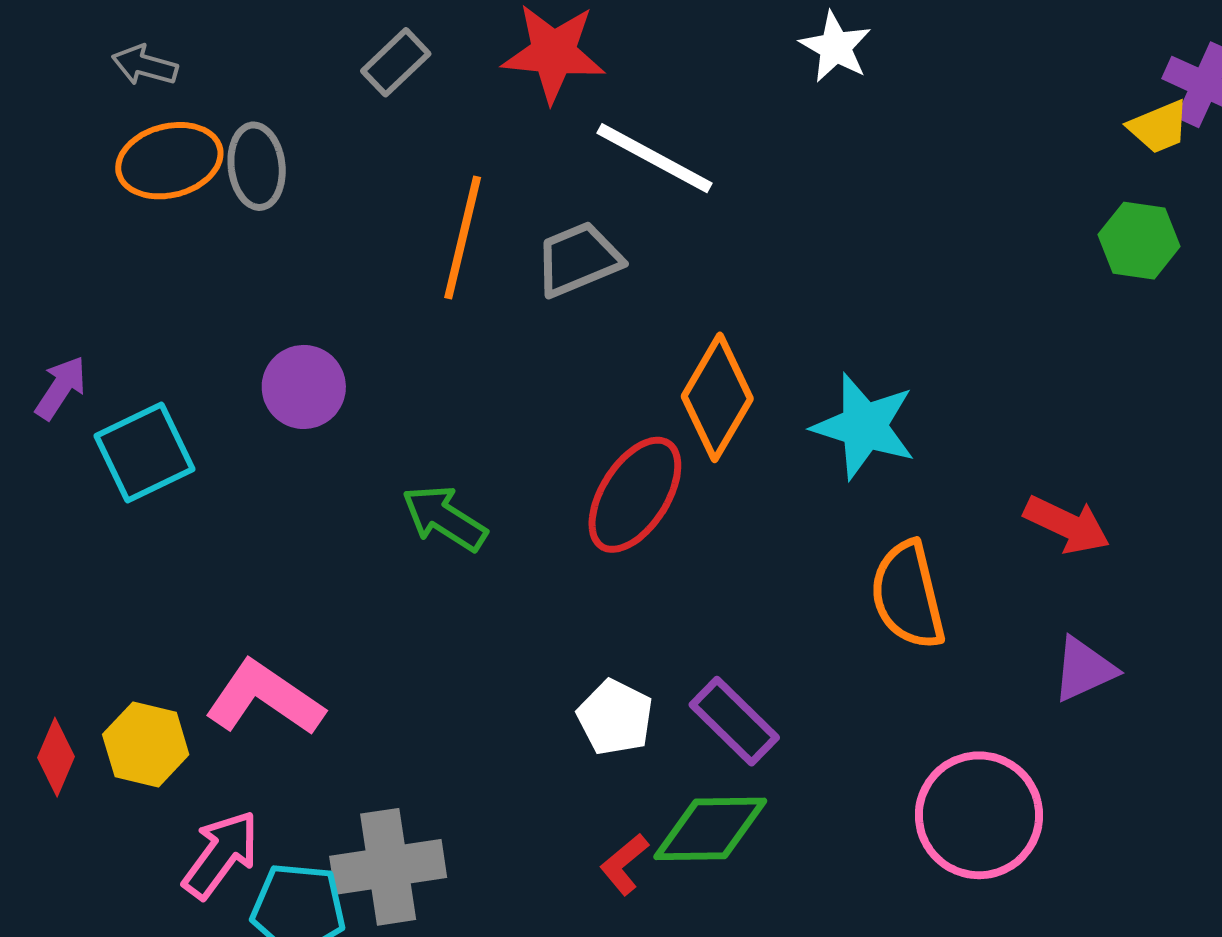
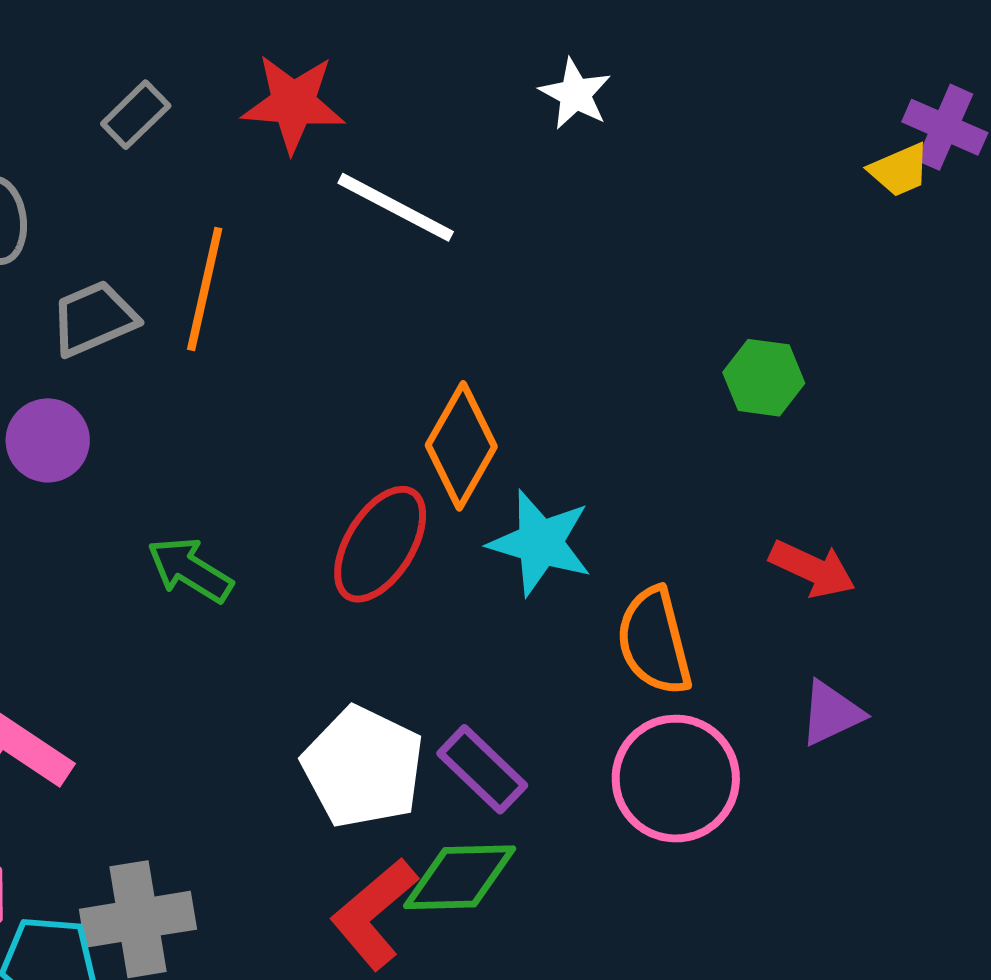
green hexagon: (1139, 241) -> (764, 378), moved
gray trapezoid: (578, 259) -> (94, 318), moved
cyan star: (864, 426) -> (540, 543), moved
white pentagon: (615, 717) -> (363, 767), size x1.6
pink circle: (979, 815) -> (676, 779), moved
red L-shape: (624, 864) -> (374, 914), size x1.8

